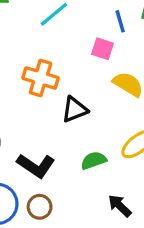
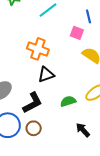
black triangle: (75, 109) -> (46, 75), moved
black L-shape: (36, 166) -> (32, 103), turned -65

